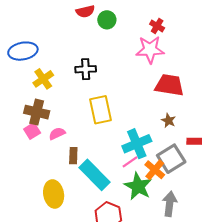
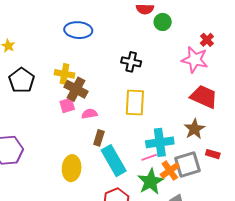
yellow cross: (43, 79) -> (65, 74), moved, turned 30
brown star: (169, 121) -> (194, 129), size x1.5

